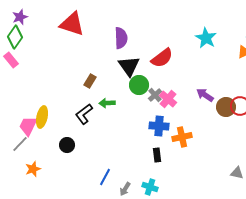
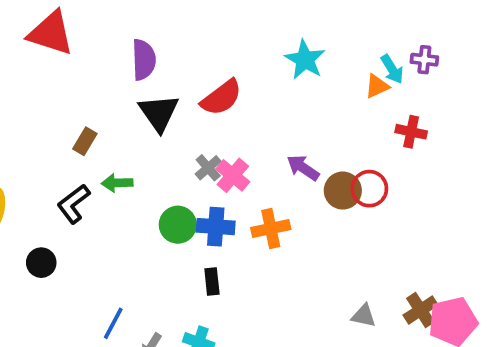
green circle: (139, 85) -> (178, 225), moved
orange cross: (182, 137) -> (271, 228), moved

